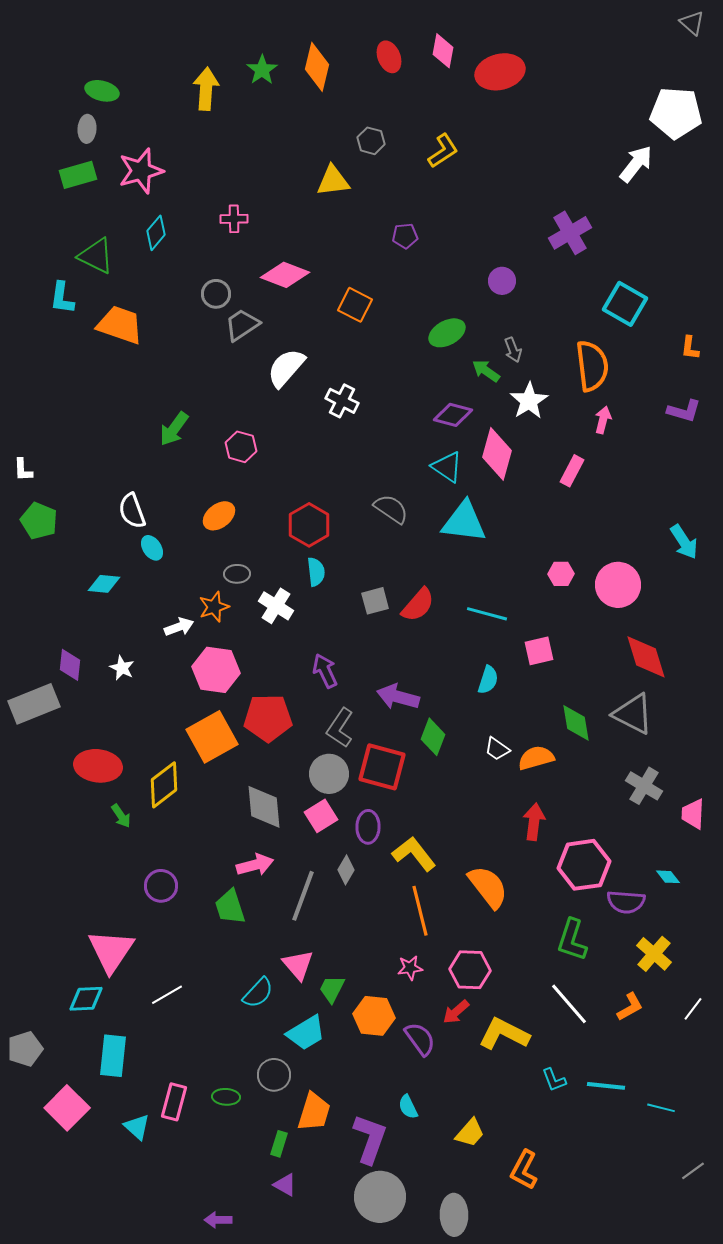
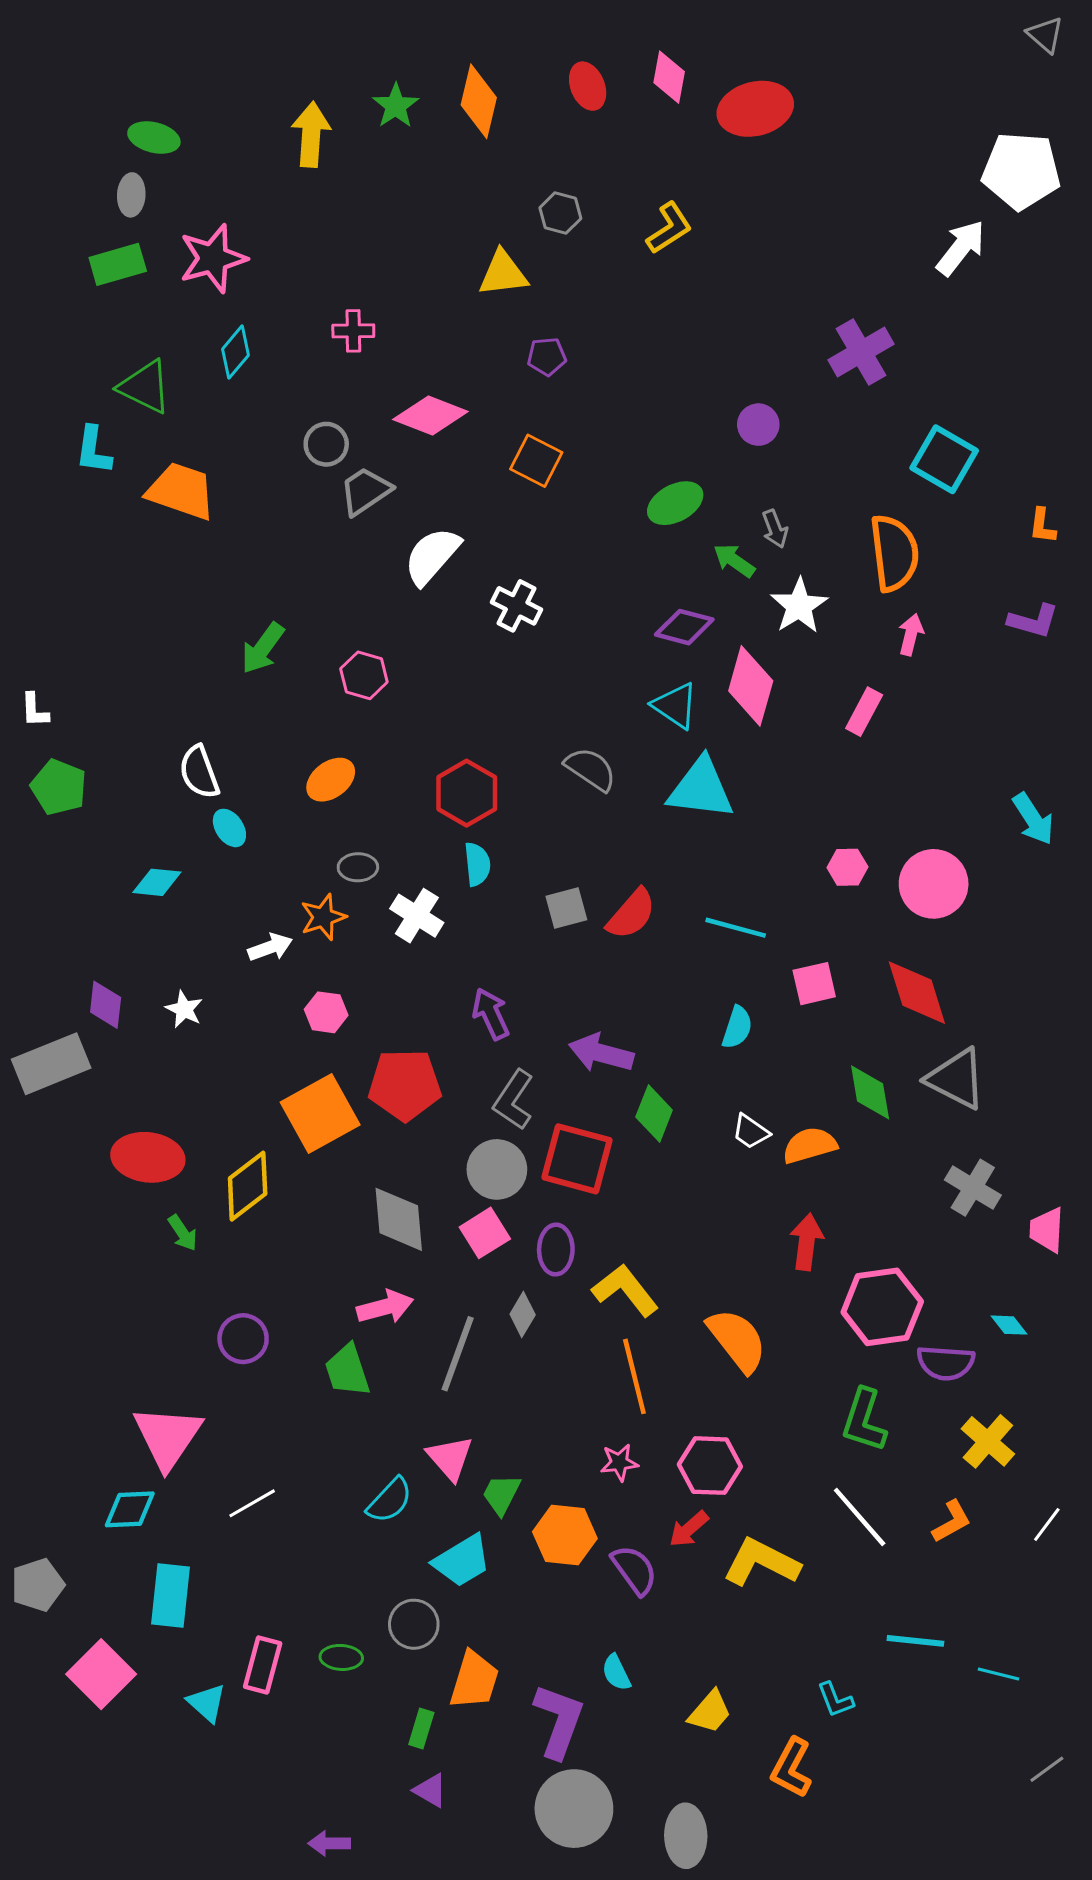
purple pentagon: (405, 236) -> (547, 357), moved
red diamond: (646, 657) -> (917, 993), moved
pink hexagon: (216, 670) -> (326, 1012), size x0.6
cyan L-shape: (554, 1080) -> (835, 1700), moved

